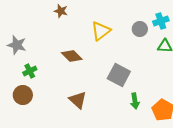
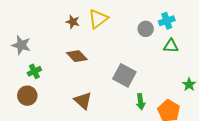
brown star: (61, 11) -> (73, 22), moved
yellow triangle: (101, 31) -> (98, 19), moved

